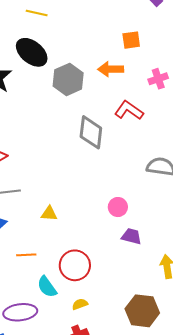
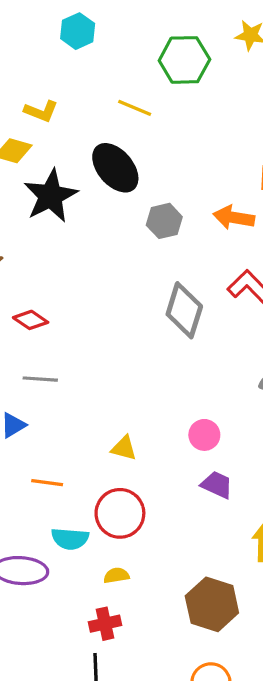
gray hexagon: (68, 79) -> (164, 221), size x0.7
yellow triangle: (49, 214) -> (124, 448), moved
cyan semicircle: (47, 287) -> (70, 539), turned -60

